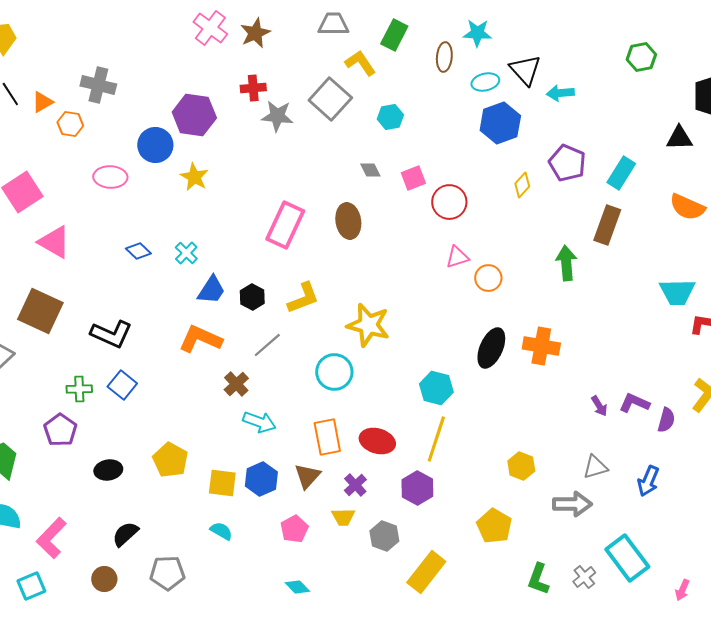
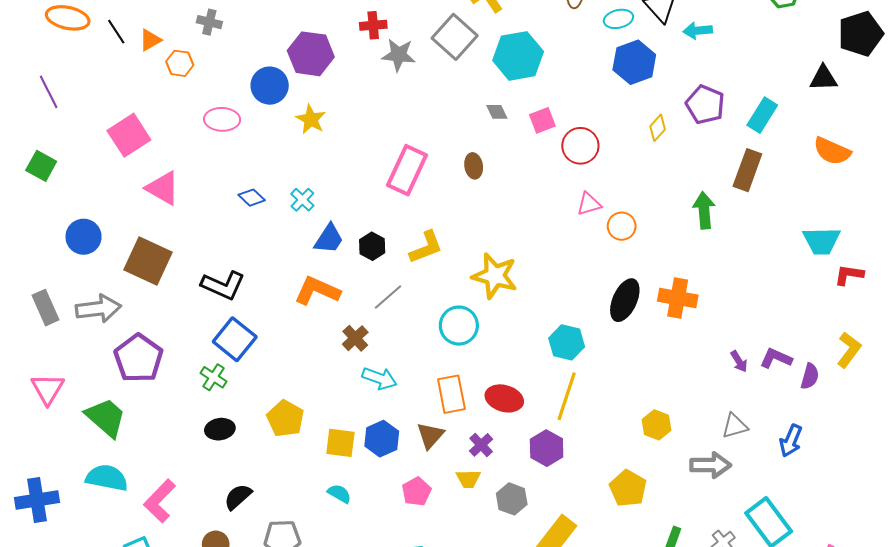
gray cross: (98, 85) -> (209, 22), size x0.7
cyan hexagon: (390, 117) -> (518, 56), size x1.8
brown ellipse: (348, 221) -> (474, 166), size x0.7
blue square: (122, 385) -> (235, 339), size x1.4
green cross: (79, 389) -> (214, 377), moved, turned 35
purple pentagon: (60, 430) -> (138, 358), moved, size x1.4

